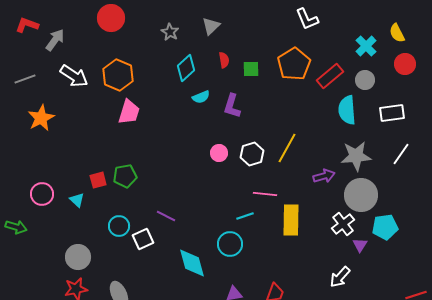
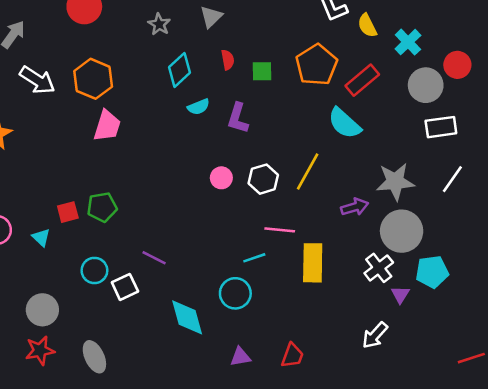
yellow semicircle: (397, 33) -> (367, 26), moved
gray circle: (365, 80) -> (426, 85), moved, size x1.4
cyan semicircle: (347, 110) -> (344, 123), moved, turned -44

